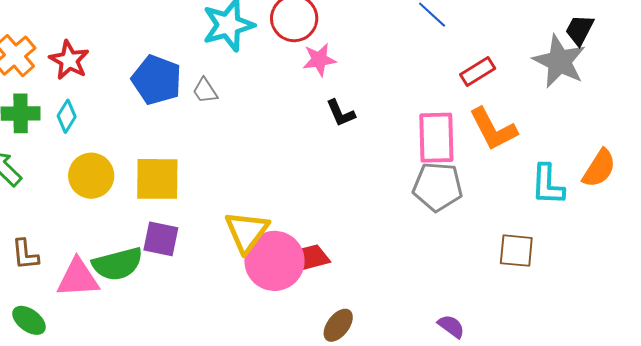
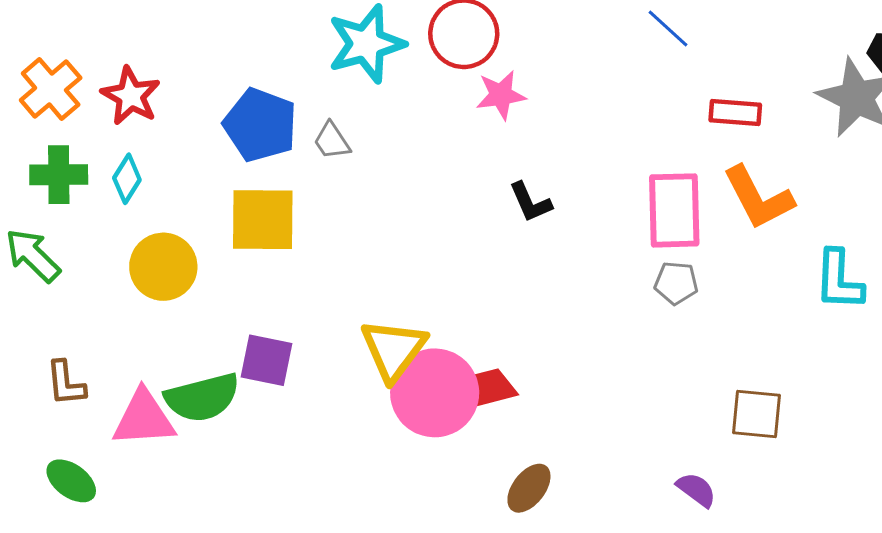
red rectangle: (478, 72) -> (735, 113), turned 36
black L-shape: (341, 113) -> (530, 202), moved
yellow square: (157, 179) -> (263, 220), moved
gray pentagon: (438, 187) -> (676, 283), size x0.6
brown square: (516, 251) -> (757, 414), moved

